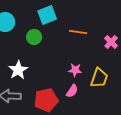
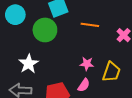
green circle: (34, 37) -> (45, 30), size x1.5

